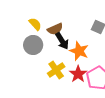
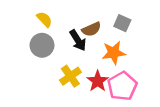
brown semicircle: (55, 29) -> (91, 29), moved
orange star: (79, 51) -> (114, 53), moved, turned -30

